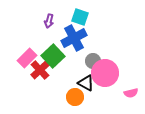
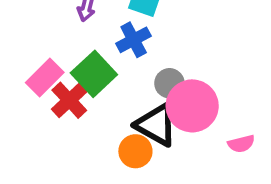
blue cross: (74, 38) -> (134, 40), size x0.7
black triangle: (86, 83) -> (156, 125), size x1.4

